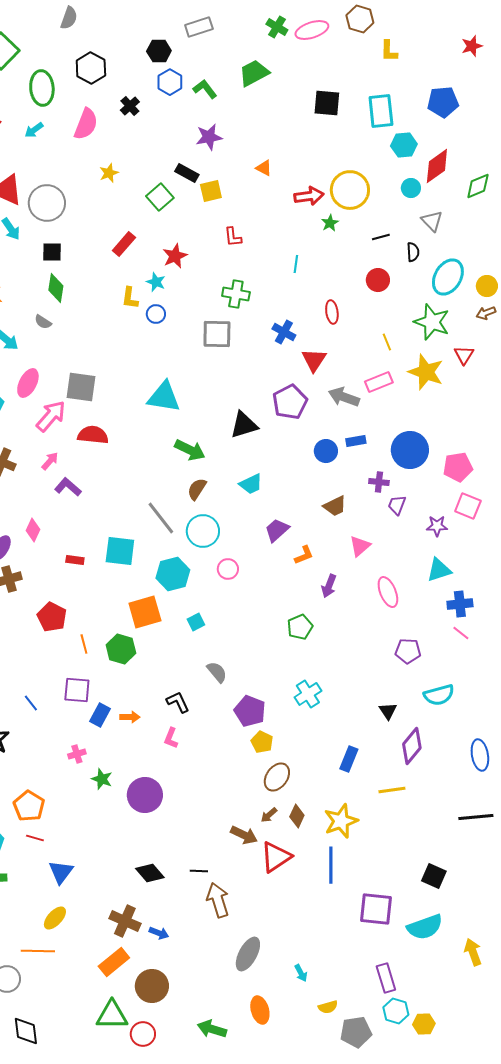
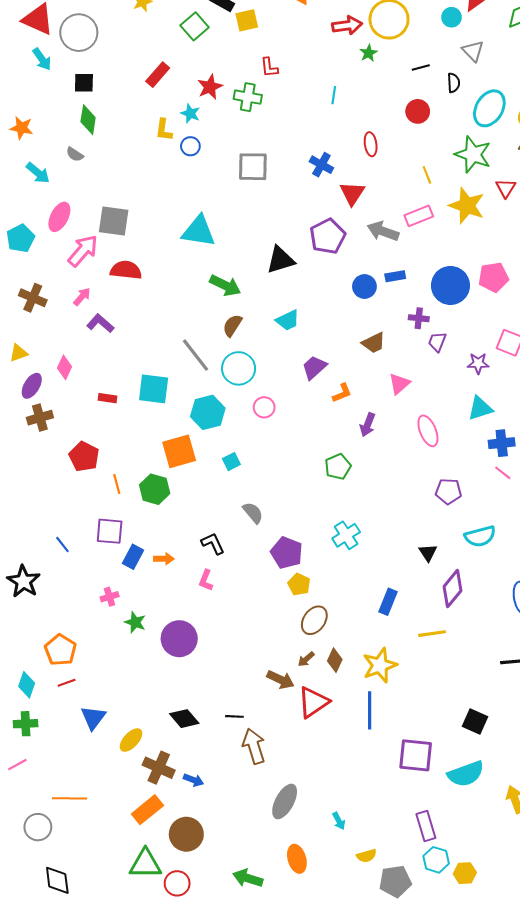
green cross: (236, 294) -> (248, 97), moved
pink pentagon: (458, 467) -> (493, 277), moved
red line: (35, 838) -> (67, 683), turned -36
yellow ellipse: (55, 918) -> (131, 740), moved

